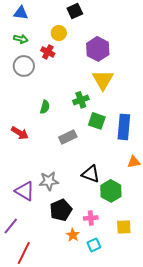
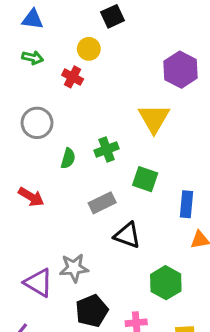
purple hexagon: (98, 49) -> (181, 70), moved
gray circle: (24, 66) -> (37, 123), moved
green cross: (81, 100) -> (107, 149), moved
blue rectangle: (124, 127) -> (186, 204), moved, size x0.7
black triangle: (91, 174) -> (127, 235), moved

